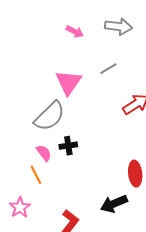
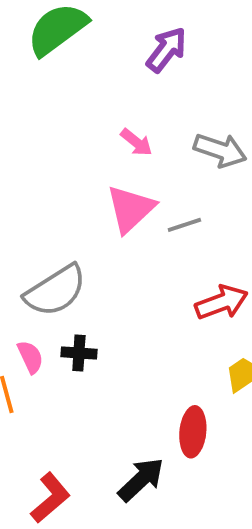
pink triangle: (68, 82) -> (131, 209), moved
black arrow: (114, 204) -> (141, 480), turned 148

